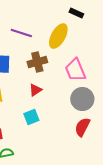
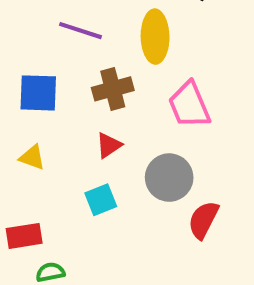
yellow ellipse: (58, 36) -> (155, 37), turned -30
gray circle: (82, 99) -> (169, 178), moved

